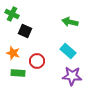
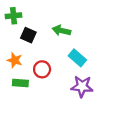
green cross: (12, 14) -> (14, 16), turned -32
green arrow: (70, 22) -> (61, 31), moved

